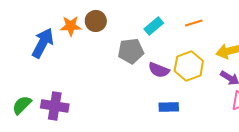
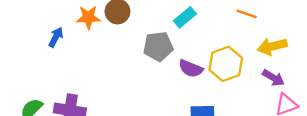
orange line: (194, 23) -> (247, 14), moved, turned 36
blue arrow: (43, 43) -> (56, 37), size x0.6

